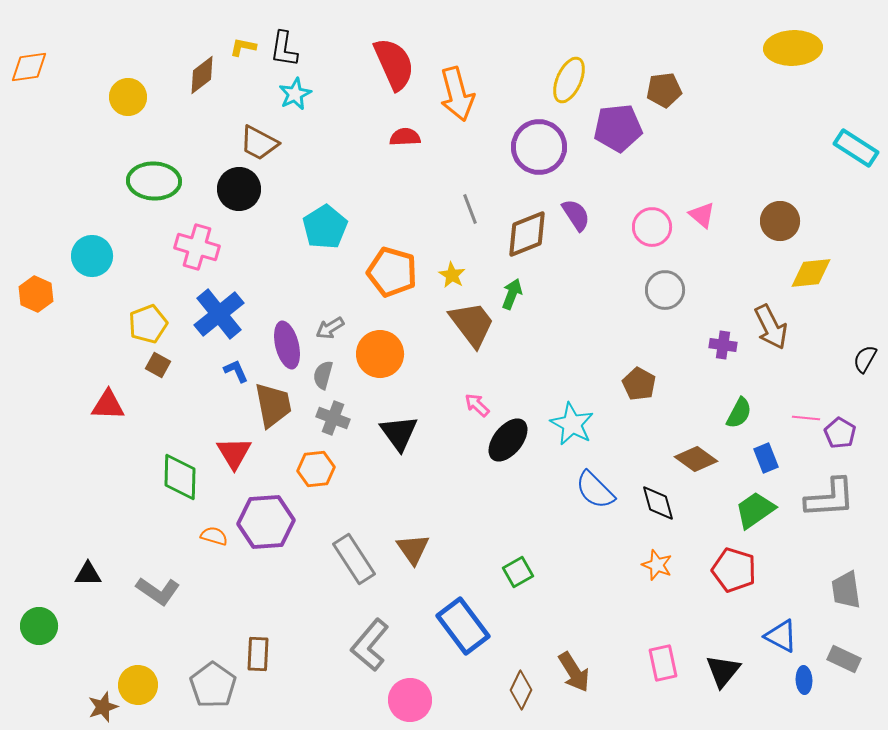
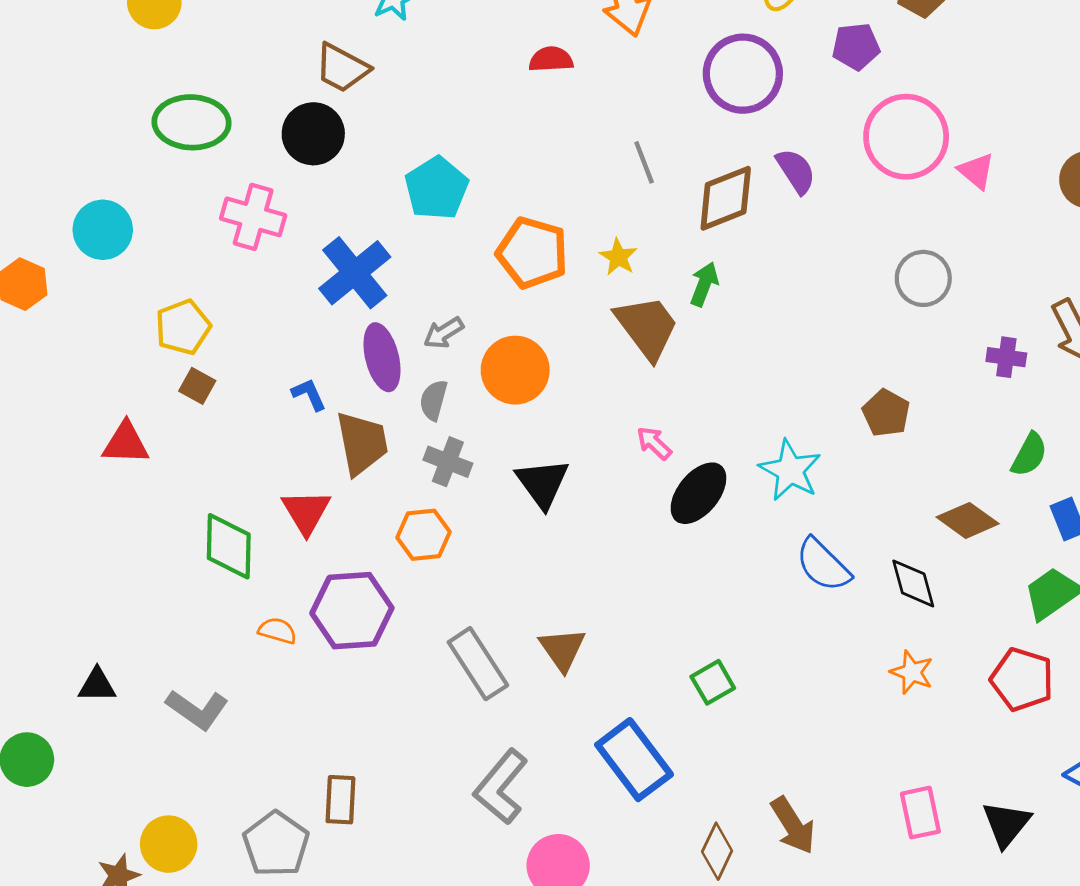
purple pentagon: (618, 128) -> (856, 46), size x0.7
pink circle: (652, 227) -> (906, 137), moved, size x1.5
blue cross: (219, 314) -> (355, 273), moved

